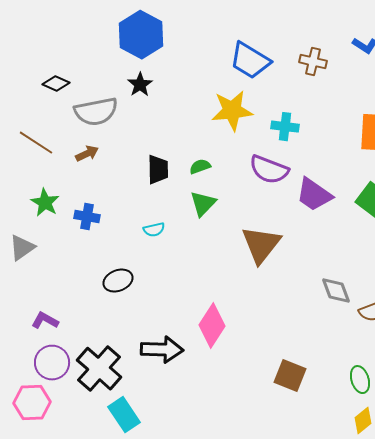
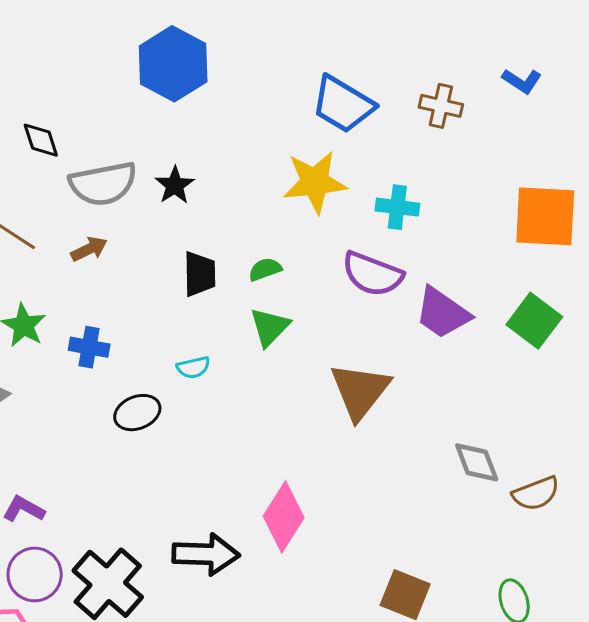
black diamond: (56, 84) -> (41, 140), turned 48
black star: (140, 85) -> (175, 185), moved
black ellipse: (118, 281) -> (137, 413), moved

